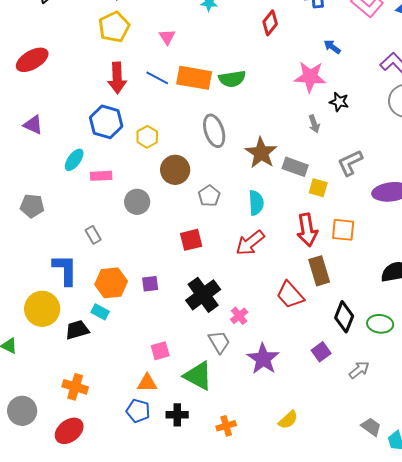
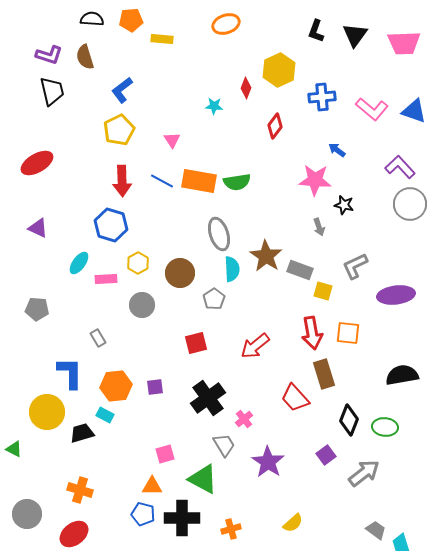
yellow hexagon: (147, 137) -> (138, 263), moved
cyan semicircle: (256, 203) -> (232, 269), moved
gray arrow: (359, 370) -> (364, 473), size x1.5
black cross: (177, 415) -> (182, 518), size x1.6

